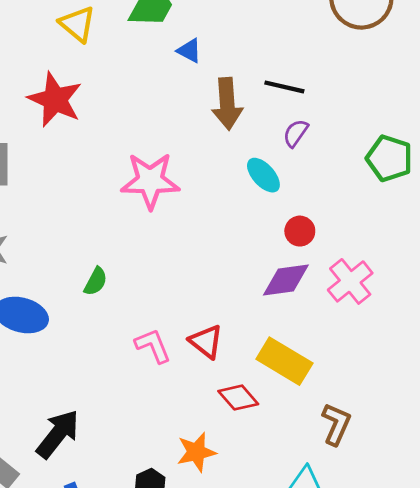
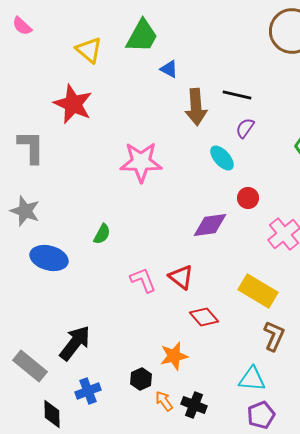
purple diamond: (286, 280) -> (210, 225), moved
yellow rectangle: (284, 361) -> (258, 291), moved

